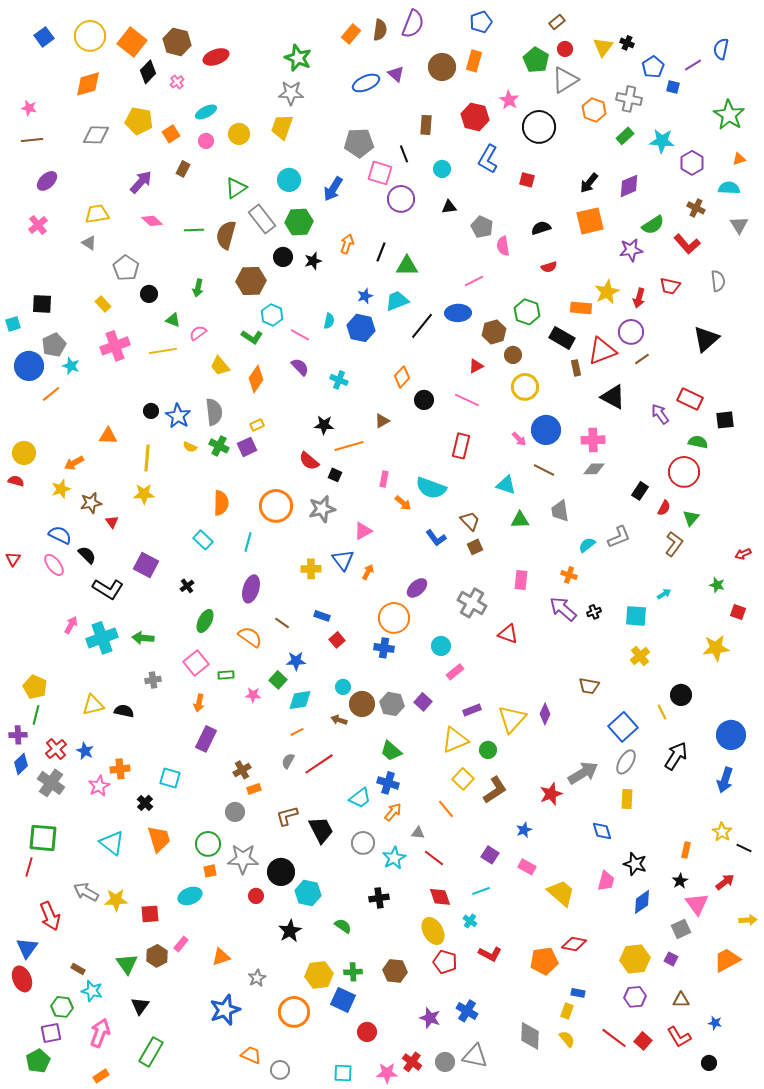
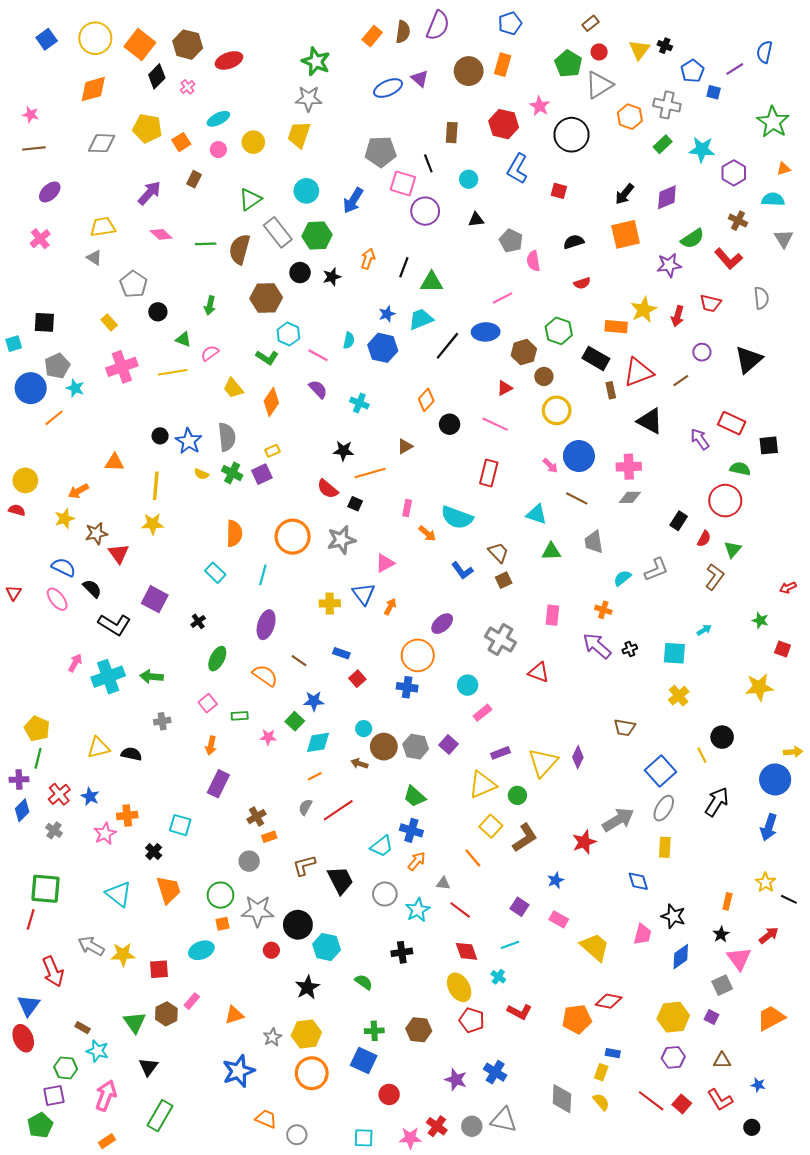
purple circle: (631, 332) -> (702, 352), moved, size x0.7
red triangle: (112, 522) -> (119, 554), size x1.5
pink square: (196, 663) -> (208, 703), size x0.7
gray cross: (51, 783) -> (54, 830), size x0.6
yellow arrow: (748, 920) -> (793, 752), moved
yellow hexagon: (319, 975) -> (306, 1034), moved

